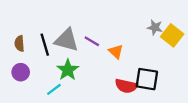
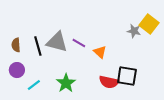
yellow square: (172, 35) -> (149, 24), moved
green star: (68, 70) -> (66, 83), moved
cyan line: (54, 89) -> (34, 85), moved

